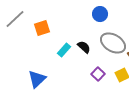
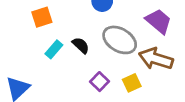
orange square: (42, 28) -> (42, 17), moved

